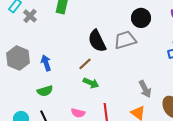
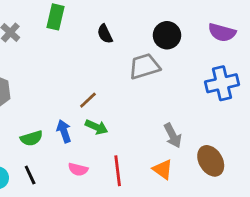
black semicircle: (97, 41) -> (105, 34), moved, size x0.6
blue arrow: (46, 63) -> (64, 131), moved

